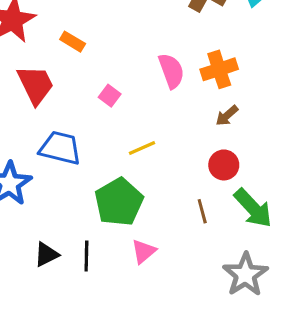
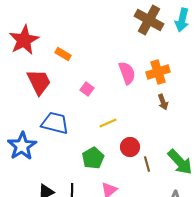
brown arrow: (227, 116) -> (163, 102), turned -70
red circle: (224, 165) -> (130, 147), moved
green pentagon: (119, 202) -> (93, 158), size x0.7

